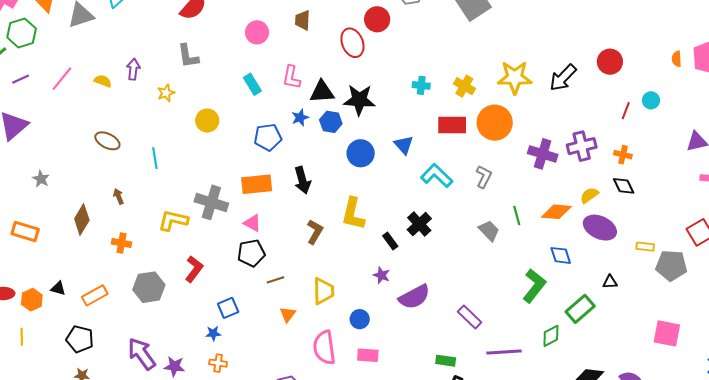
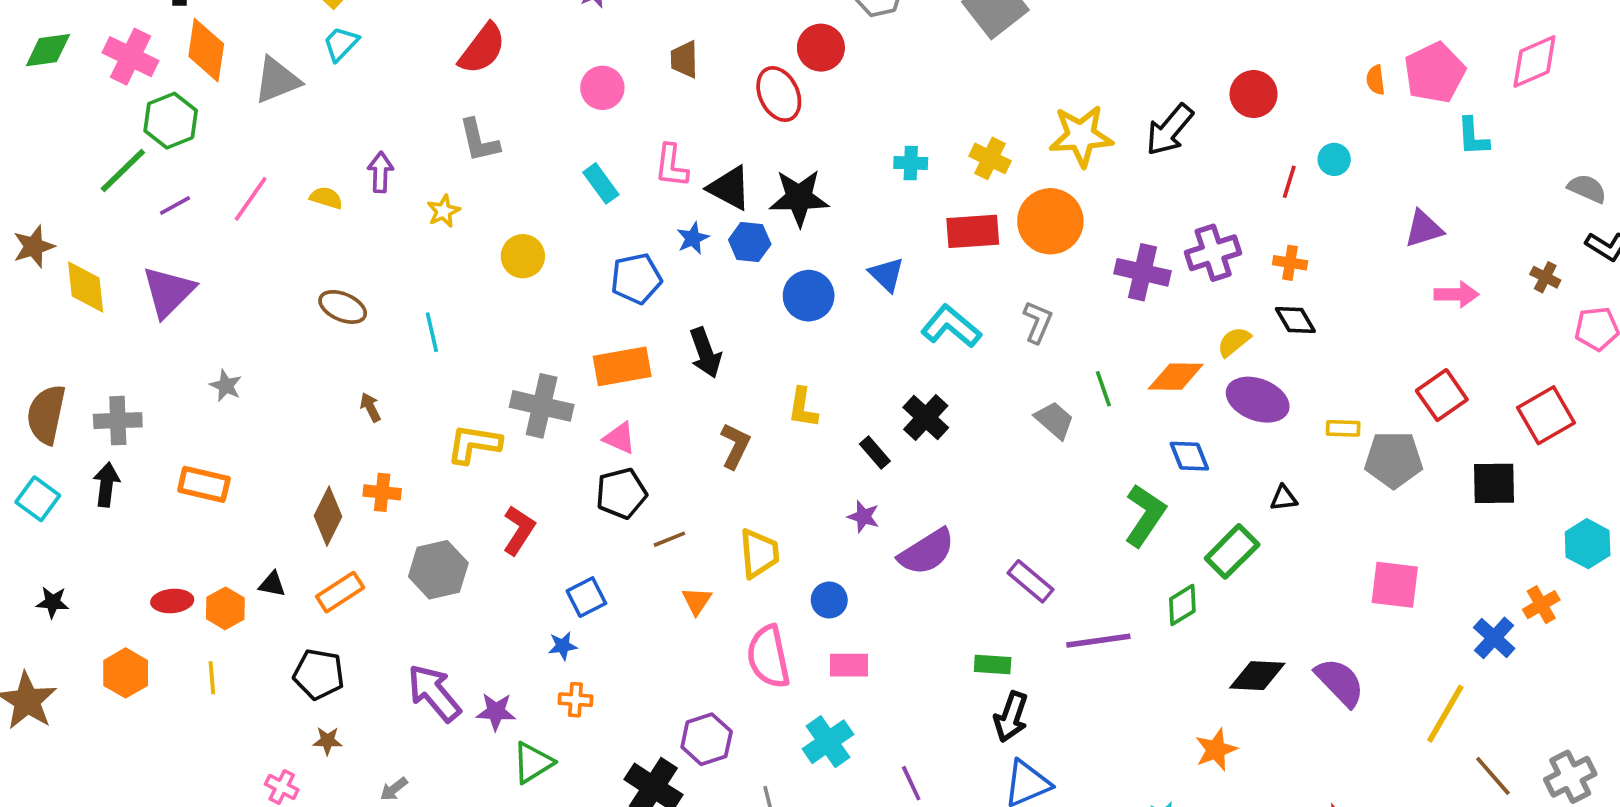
black triangle: (322, 92) -> (730, 188), turned 36
yellow L-shape: (353, 214) -> (803, 408), size x0.7
brown diamond: (82, 220) -> (328, 516), moved

